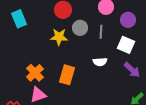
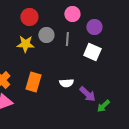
white semicircle: (100, 62) -> (66, 83), moved
purple arrow: (132, 70) -> (87, 94), moved

